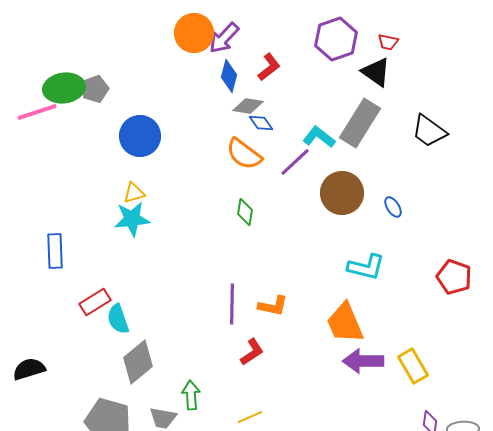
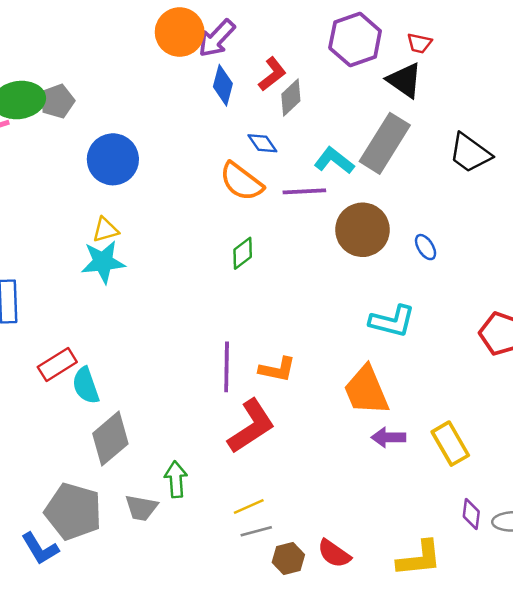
gray diamond: (248, 106) -> (291, 98), moved, turned -52
purple line: (295, 162) -> (304, 191), turned 40
green diamond: (245, 212) -> (243, 253), turned 44
red L-shape: (252, 352) -> (251, 426), size x1.6
purple arrow: (363, 361) -> (388, 437), size x0.7

